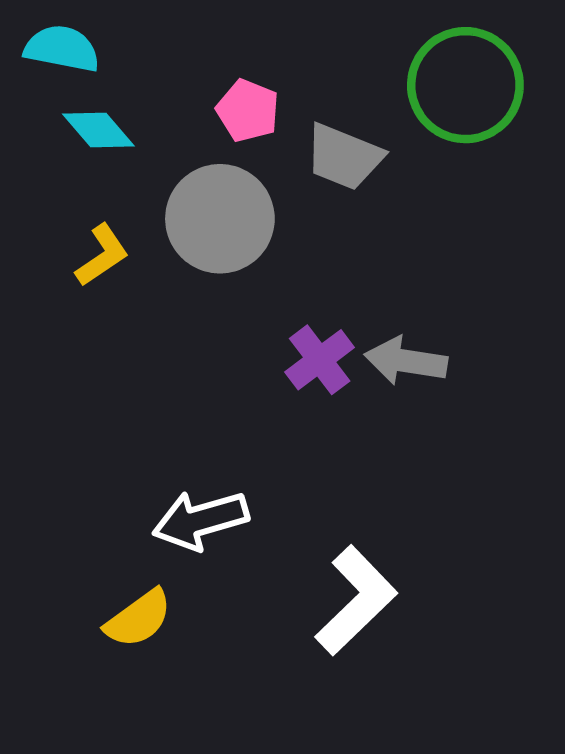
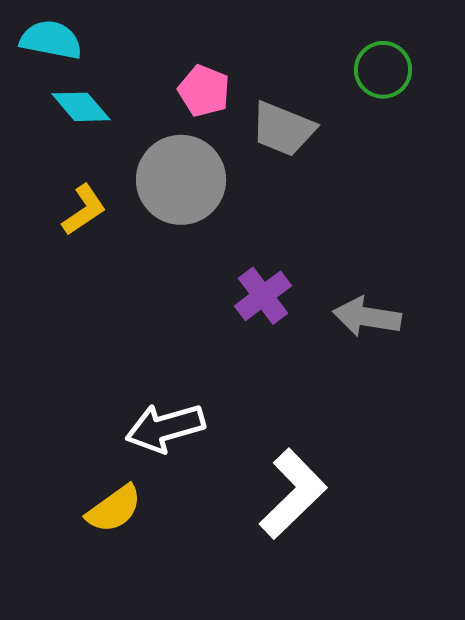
green circle: (465, 85) -> (383, 70), size x0.6
gray arrow: (406, 361) -> (367, 317), moved

